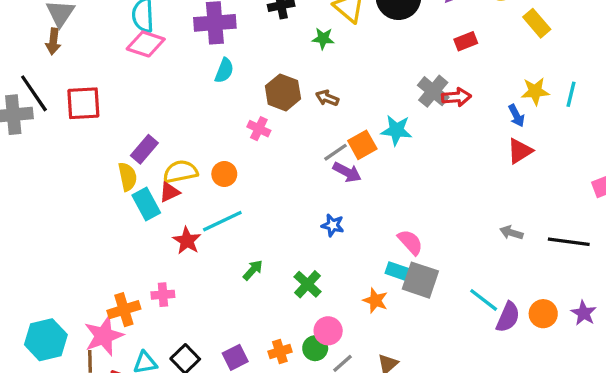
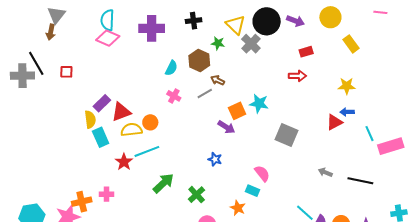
cyan semicircle: (224, 70) -> (171, 68), moved
gray cross: (433, 91) -> (251, 44), moved
brown hexagon: (283, 92) -> (199, 61), moved
cyan line: (571, 94) -> (370, 134), moved, turned -42
red arrow: (456, 97) -> (297, 76), moved
red square: (83, 103) -> (66, 72), size x0.6
blue arrow: (516, 116) -> (347, 112), moved, turned 112
gray line: (335, 152) -> (205, 93), moved
yellow semicircle: (180, 172) -> (131, 130), moved
red triangle: (169, 192) -> (121, 112), moved, size x1.5
green arrow: (253, 270) -> (163, 183), size x1.6
gray square: (420, 280) -> (287, 135), moved

